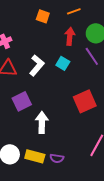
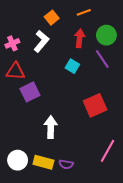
orange square: (43, 16) -> (52, 18), turned 32
white L-shape: (37, 65) -> (41, 41), moved
purple square: (22, 101) -> (30, 92), moved

